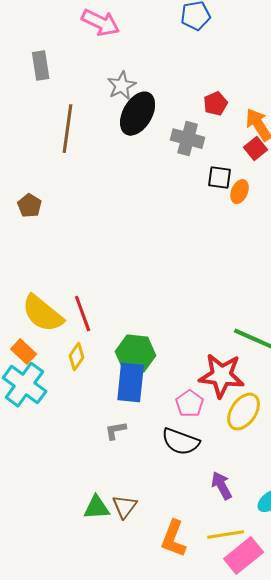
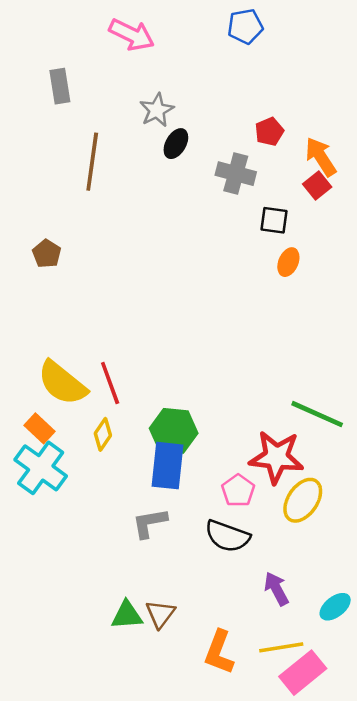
black ellipse: (138, 114) -> (176, 144), size x0.6
orange ellipse: (240, 192) -> (288, 262), moved
gray L-shape: (116, 431) -> (150, 523), size x1.4

